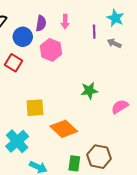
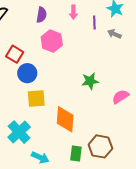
pink arrow: (65, 22) -> (73, 12), moved
blue circle: (23, 37) -> (27, 73), moved
orange diamond: (64, 129) -> (65, 119), turned 52

